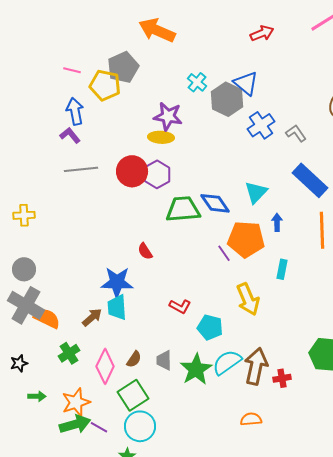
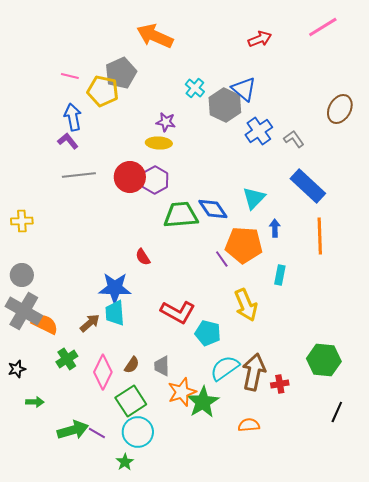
purple star: (168, 116) -> (166, 122), size x0.7
red L-shape: (180, 306) -> (178, 312), size x1.6
green star: (196, 369) -> (203, 402), moved
orange star: (76, 402) -> (182, 392), moved

